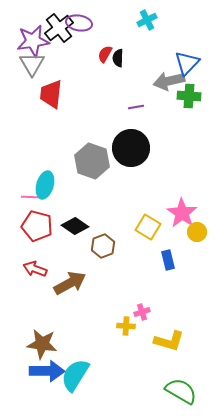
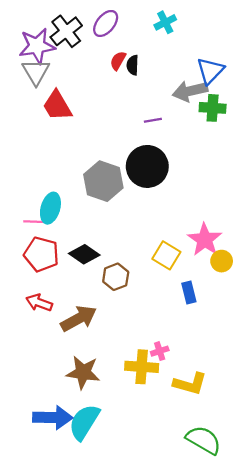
purple ellipse: (79, 23) -> (106, 23), moved, turned -60
red trapezoid: (51, 94) -> (57, 106), turned -36
yellow cross: (126, 326) -> (142, 367), size x1.6
brown star: (42, 344) -> (83, 372), moved

